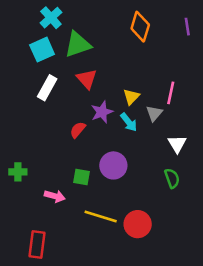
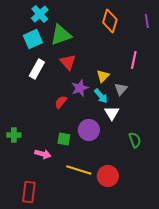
pink line: (171, 93) -> (134, 60), moved
white triangle: (177, 144) -> (112, 113), moved

